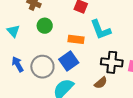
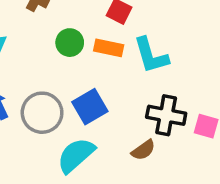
green circle: (45, 26) -> (70, 43), moved
orange rectangle: (76, 39) -> (109, 48), moved

